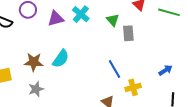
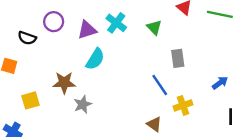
gray rectangle: (128, 33) -> (178, 58), moved
cyan semicircle: (61, 59) -> (95, 59), moved
gray star: (36, 89) -> (83, 104), moved

